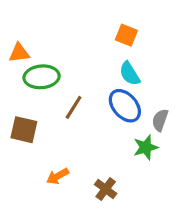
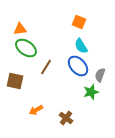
orange triangle: (19, 53) -> (20, 29), moved
green ellipse: (42, 77) -> (26, 48), turned 40

